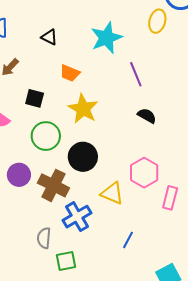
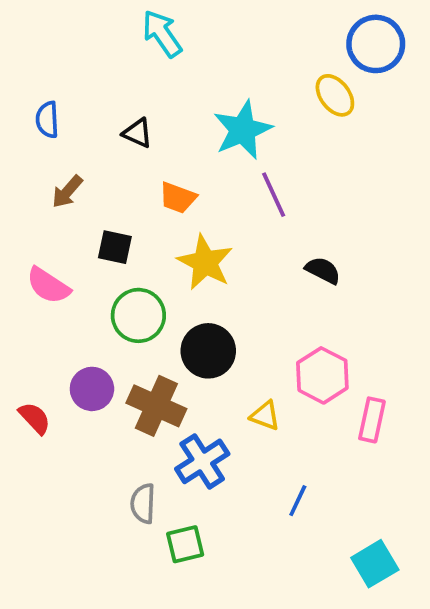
yellow ellipse: (157, 21) -> (335, 95), turned -50
purple line: (136, 74) -> (274, 195), moved
yellow triangle: (112, 193) -> (265, 416), size x0.7

